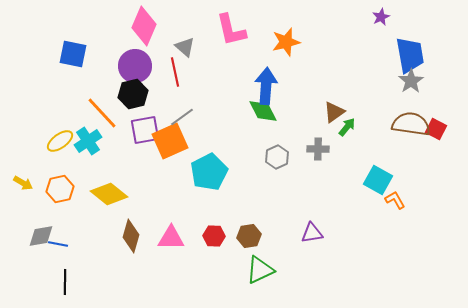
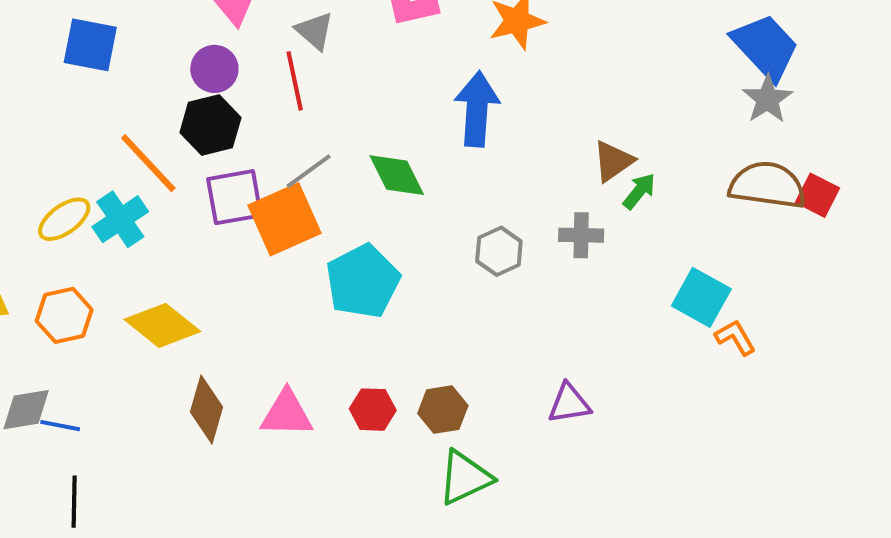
blue trapezoid: (410, 55) -> (765, 47), turned -33
purple circle: (135, 66) -> (214, 69), size x0.7
green diamond: (263, 111) -> (397, 175), moved

